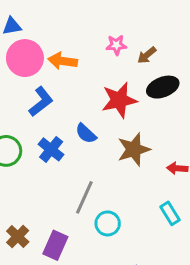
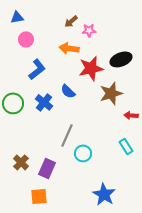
brown arrow: (147, 55) -> (71, 21), moved
pink circle: (25, 58) -> (26, 39), size x0.6
orange arrow: (63, 61) -> (69, 48), moved
brown star: (134, 149) -> (111, 93), moved

